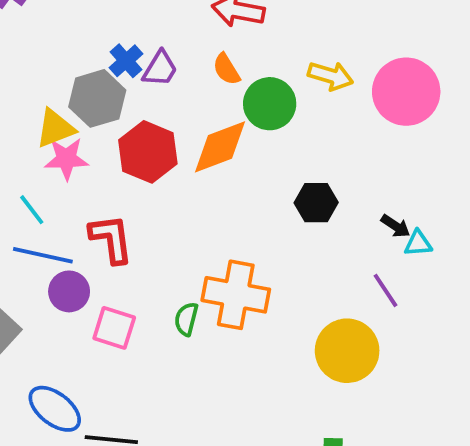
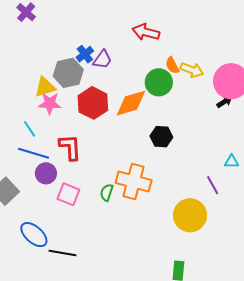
orange semicircle: (226, 69) -> (172, 65), moved
black hexagon: (316, 203) -> (161, 137), moved
black arrow: (396, 226) -> (224, 102), moved, turned -70

